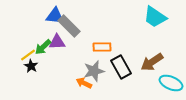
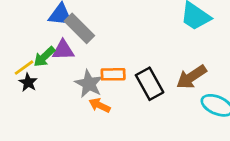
orange rectangle: (102, 47) -> (113, 74), moved
gray star: (94, 71) -> (89, 84), moved, turned -30

